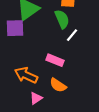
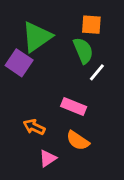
purple square: (15, 28) -> (19, 63), turned 36
orange arrow: (26, 75) -> (34, 127), size x0.7

